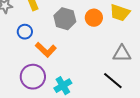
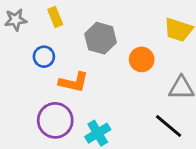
orange circle: (94, 18) -> (142, 59), moved
orange L-shape: (46, 50) -> (74, 82), turned -30

